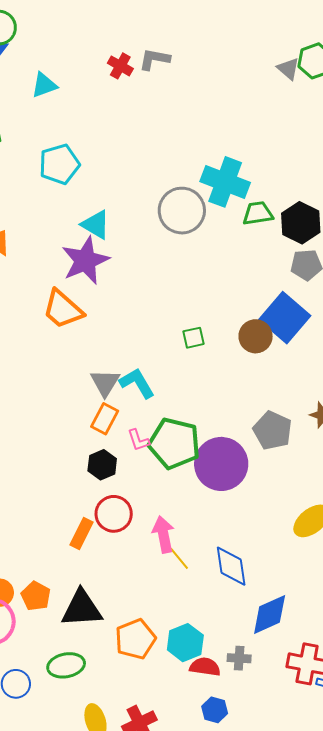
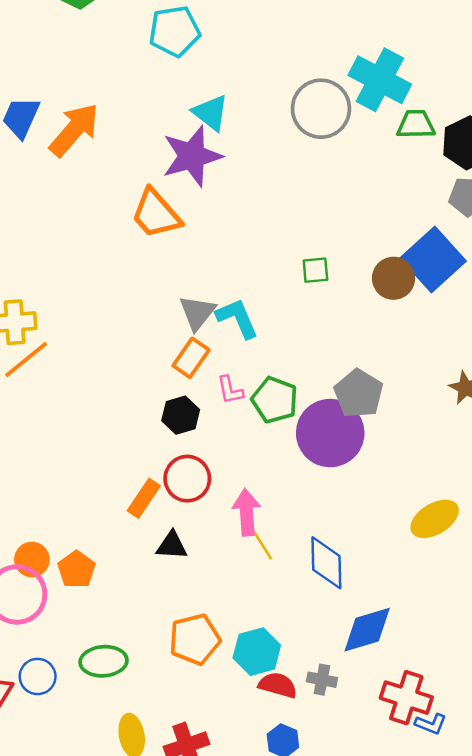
gray pentagon: (273, 430) -> (359, 394), moved
green pentagon: (174, 443) -> (275, 400), size x0.7
black triangle: (82, 609) -> (172, 545), moved, size x0.6

